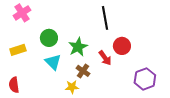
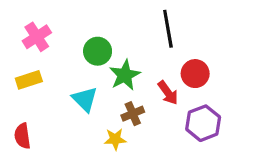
pink cross: (22, 13) -> (37, 37), moved
green circle: (49, 38) -> (98, 51), moved
brown cross: (83, 71) -> (133, 114), turned 32
purple hexagon: (145, 79) -> (203, 123), moved

